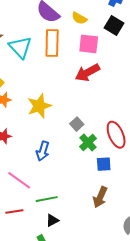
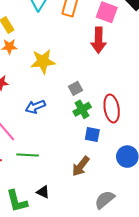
red arrow: (87, 73) -> (99, 40), turned -75
blue arrow: (43, 151) -> (35, 107), turned 36
black triangle: (52, 220) -> (43, 192), moved, turned 40

